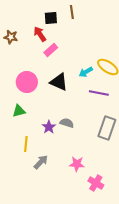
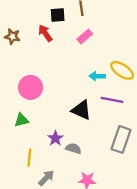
pink rectangle: (51, 50) -> (85, 37), moved
cyan arrow: (86, 72) -> (97, 76), turned 32
black triangle: (59, 82) -> (81, 110), moved
gray semicircle: (67, 123) -> (73, 148), moved

